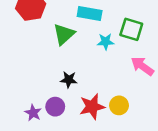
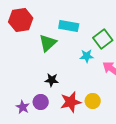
green square: (131, 29) -> (103, 39), turned 36
cyan star: (106, 42) -> (87, 56), moved

